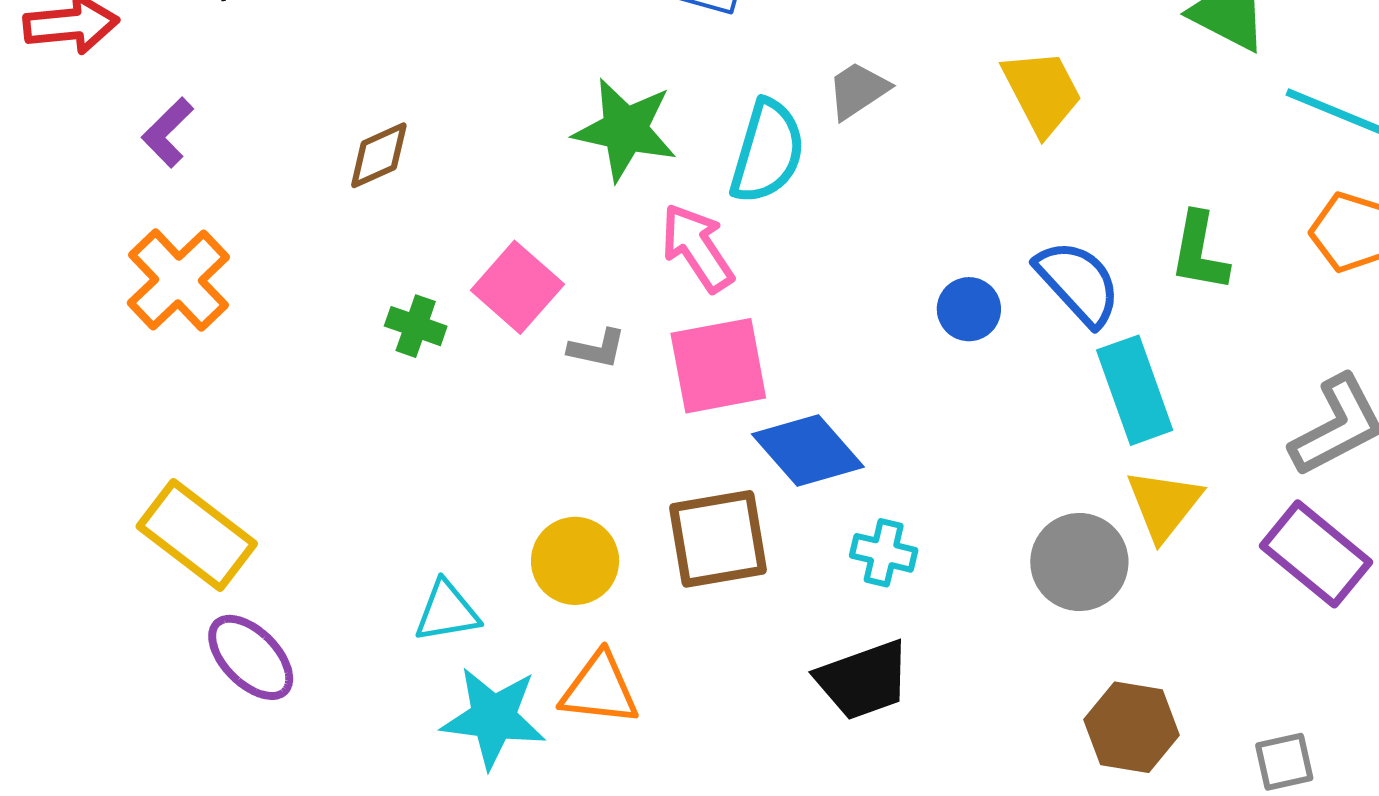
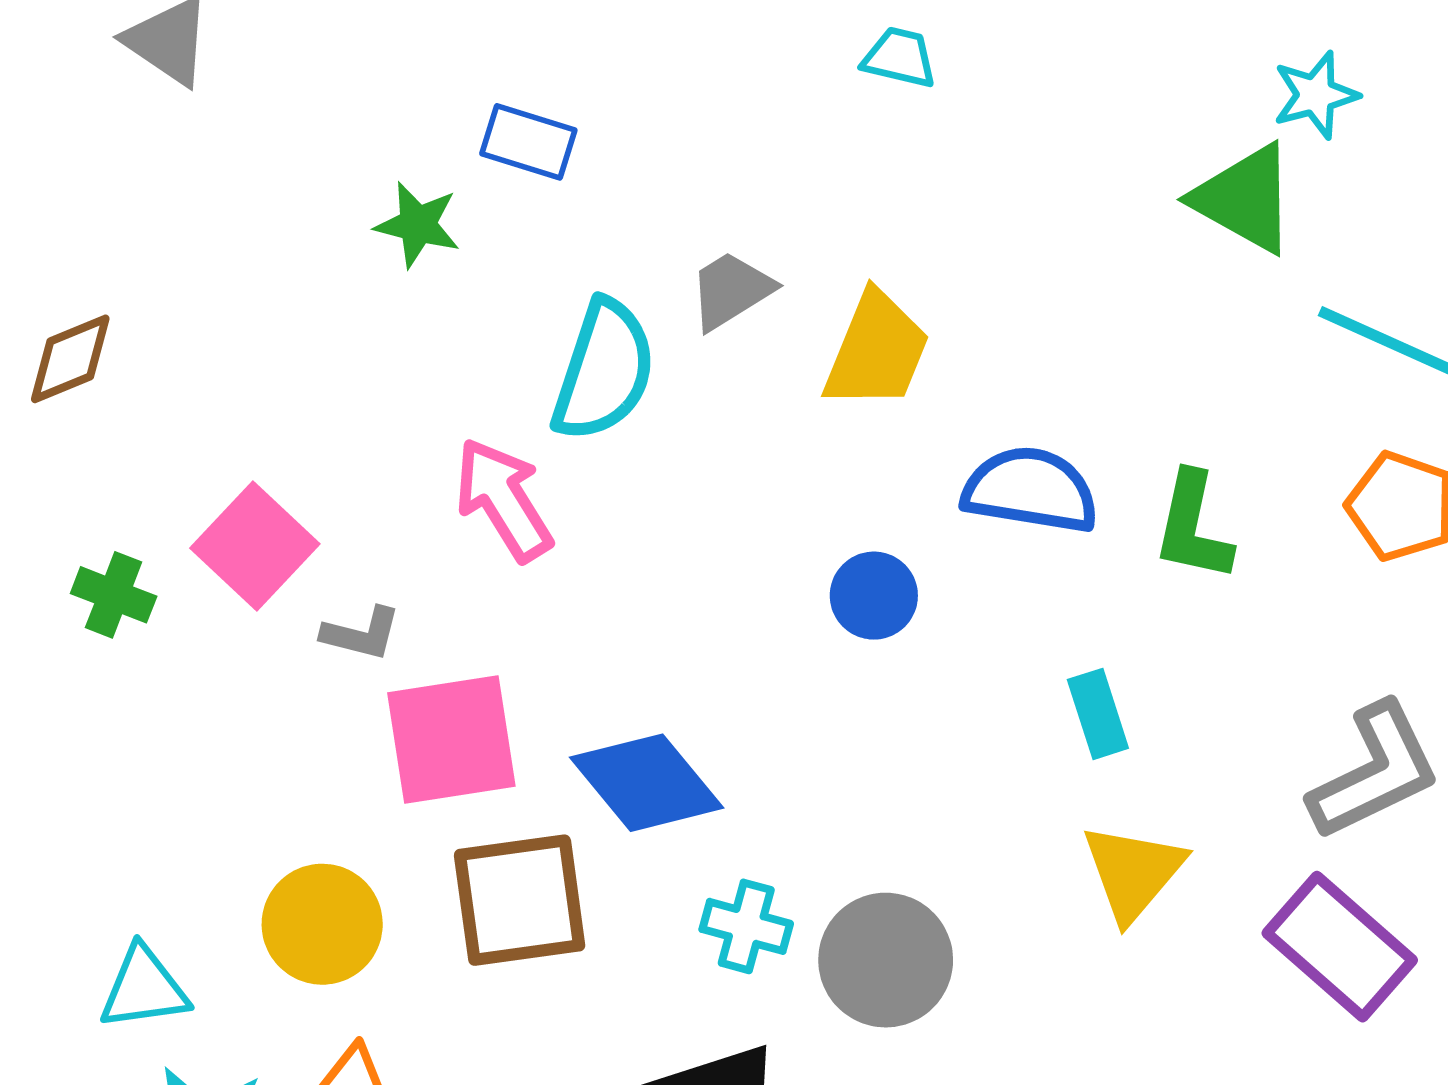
yellow trapezoid: (1042, 92) -> (877, 351), moved, turned 48
green star: (625, 130) -> (418, 225), moved, size x0.6
blue semicircle: (1078, 283) -> (1030, 490), moved, turned -40
pink square: (718, 366) -> (451, 739), moved
cyan rectangle: (1135, 390) -> (1098, 714), size x0.6
gray circle: (1079, 562) -> (886, 960), moved

